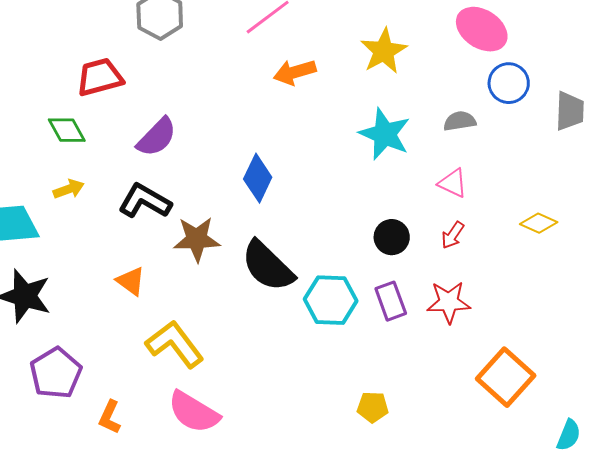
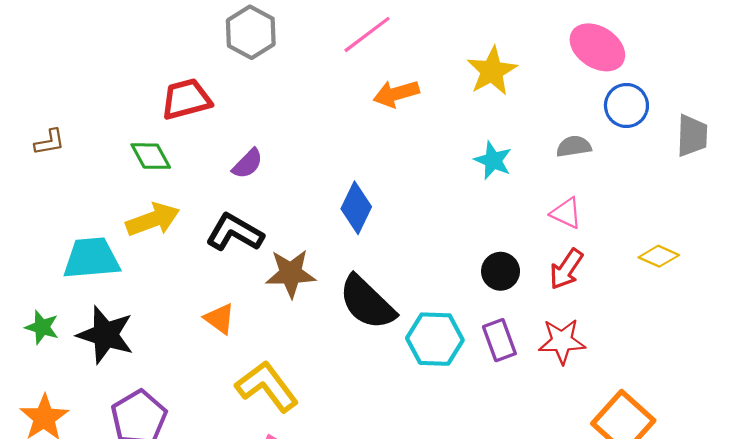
cyan star: (385, 134) -> (493, 160), size x0.7
purple semicircle: (157, 137) -> (248, 164), size x0.7
yellow arrow: (69, 189) -> (153, 220), size x1.6
red arrow: (453, 235) -> (566, 269), size x1.4

